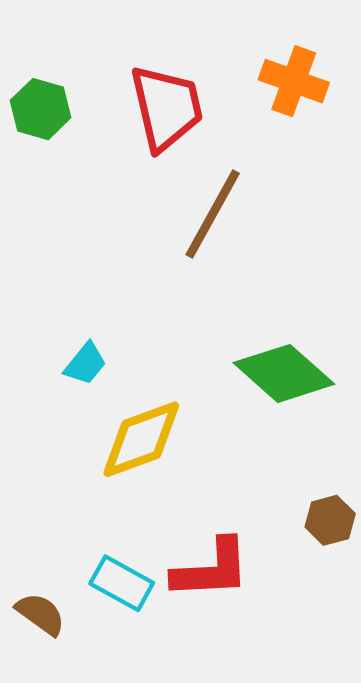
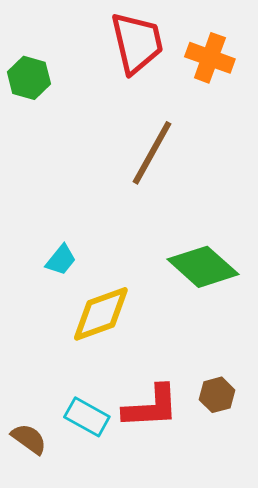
red trapezoid: (166, 108) -> (137, 43), moved
brown hexagon: (330, 520) -> (217, 395), moved

